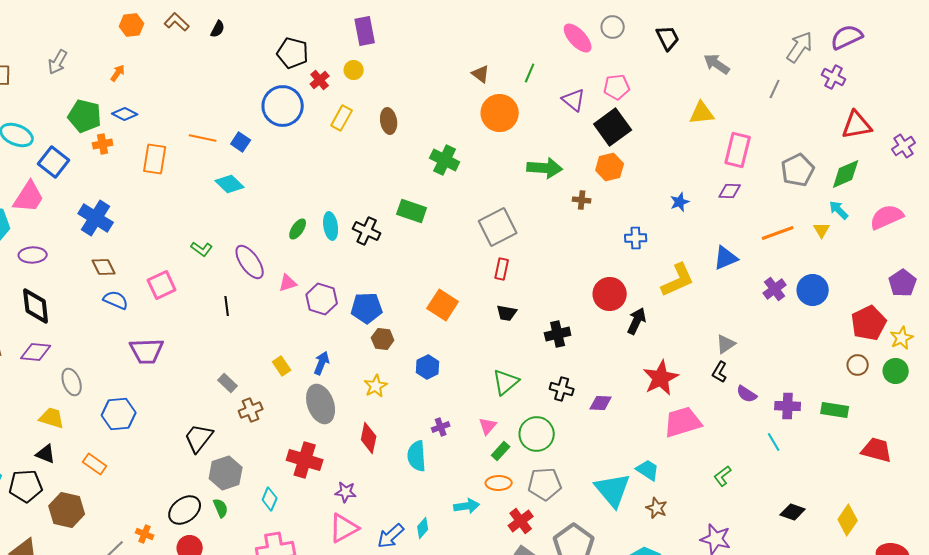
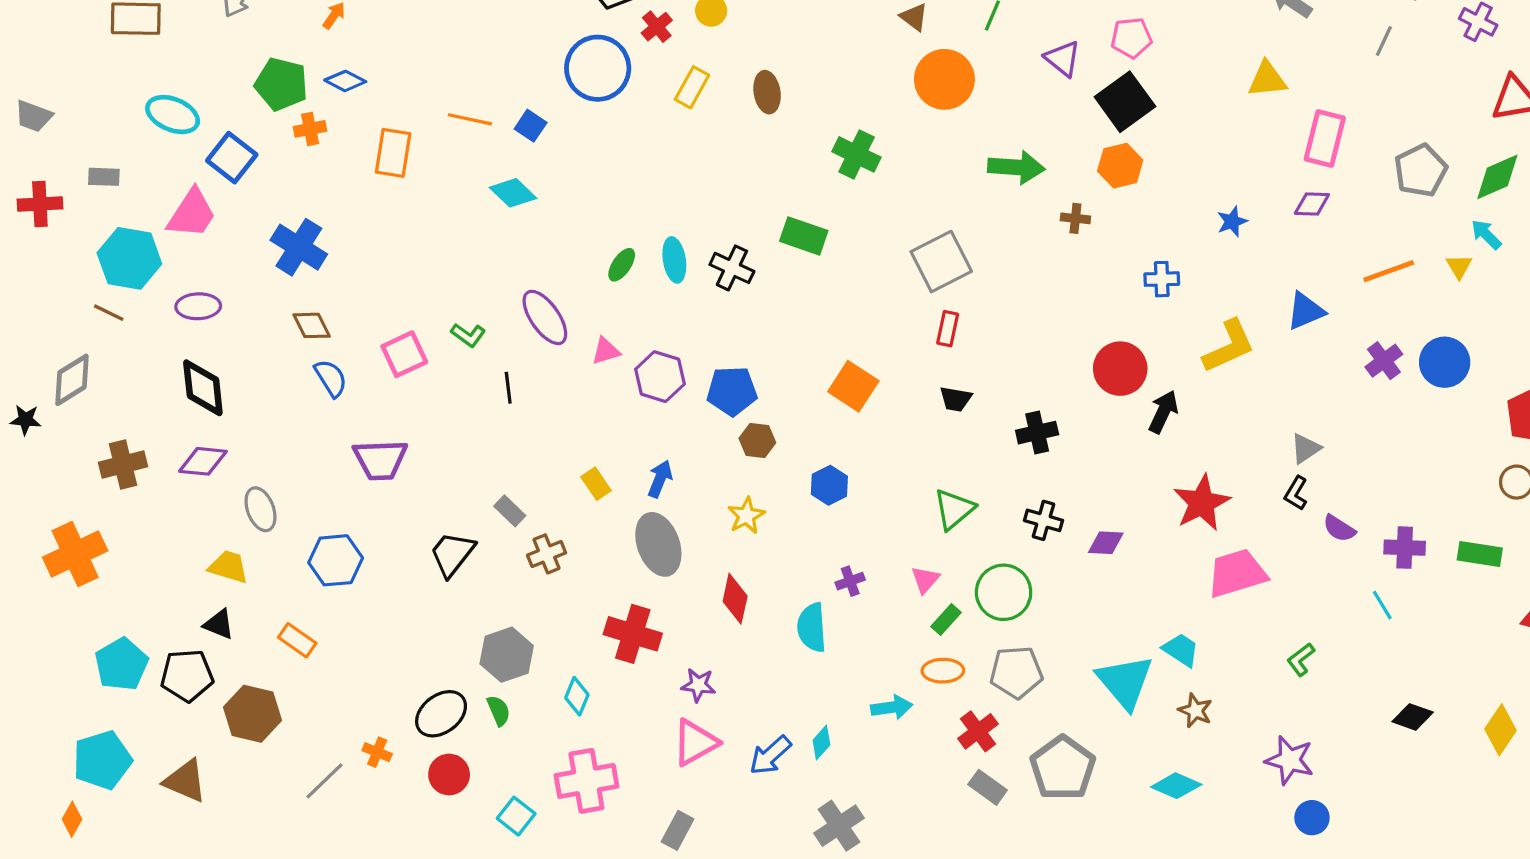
green L-shape: (202, 249) -> (468, 335), moved
blue semicircle: (116, 300) -> (331, 378), turned 35
black trapezoid: (199, 438) -> (452, 554), moved

